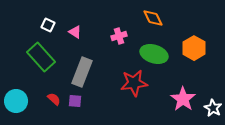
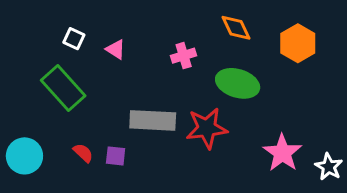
orange hexagon: (194, 48) -> (298, 43), moved
gray rectangle: (82, 72) -> (153, 120), moved, turned 72

